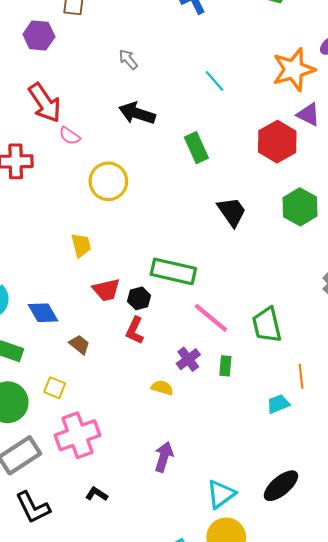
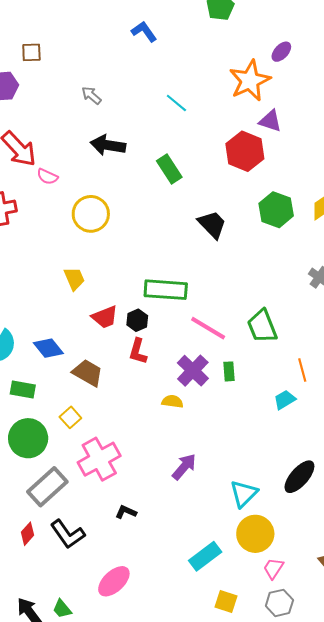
brown trapezoid: (79, 344) -> (88, 373), size x1.5
purple cross: (188, 359) -> (193, 371), size x1.4
yellow square: (55, 388) -> (70, 417), turned 35
purple arrow: (164, 457) -> (184, 467), turned 32

